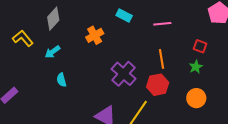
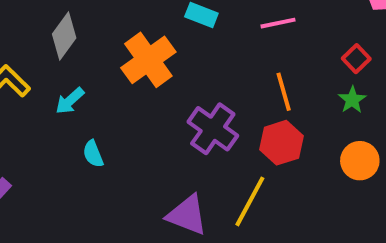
orange cross: (95, 35) -> (148, 60), size x1.5
red square: (200, 46) -> (356, 59), turned 32

